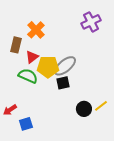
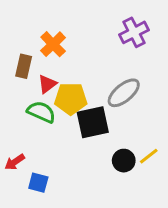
gray ellipse: (65, 66) -> (124, 93), moved
black square: (63, 83) -> (93, 122), size x1.6
blue square: (26, 124) -> (38, 183), turned 32

